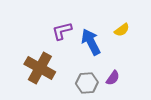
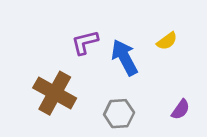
purple semicircle: (113, 78) -> (181, 109), moved

